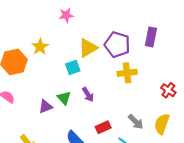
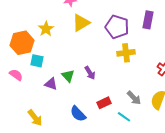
yellow triangle: (88, 48) -> (81, 23), moved
cyan square: (73, 67) -> (37, 61), moved, turned 32
purple triangle: (46, 107) -> (51, 84), turned 40

